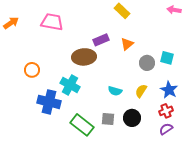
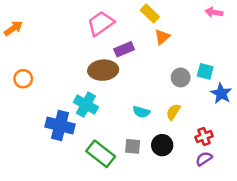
pink trapezoid: (52, 22) -> (101, 23), moved, turned -45
orange triangle: (127, 44) -> (162, 37), moved
orange circle: (32, 70) -> (23, 79), moved
blue star: (169, 90) -> (221, 93), moved

